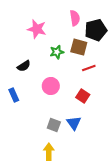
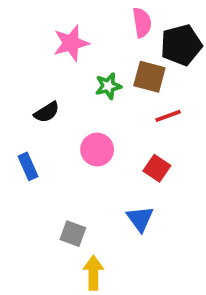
pink star: (37, 29) -> (71, 43), turned -30
gray square: (54, 125) -> (73, 234), moved

